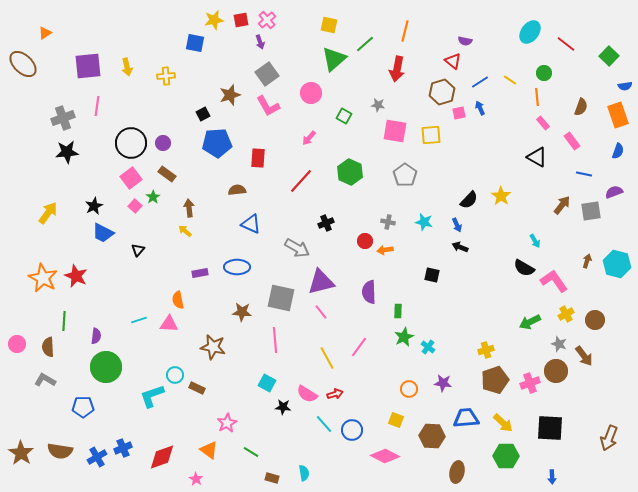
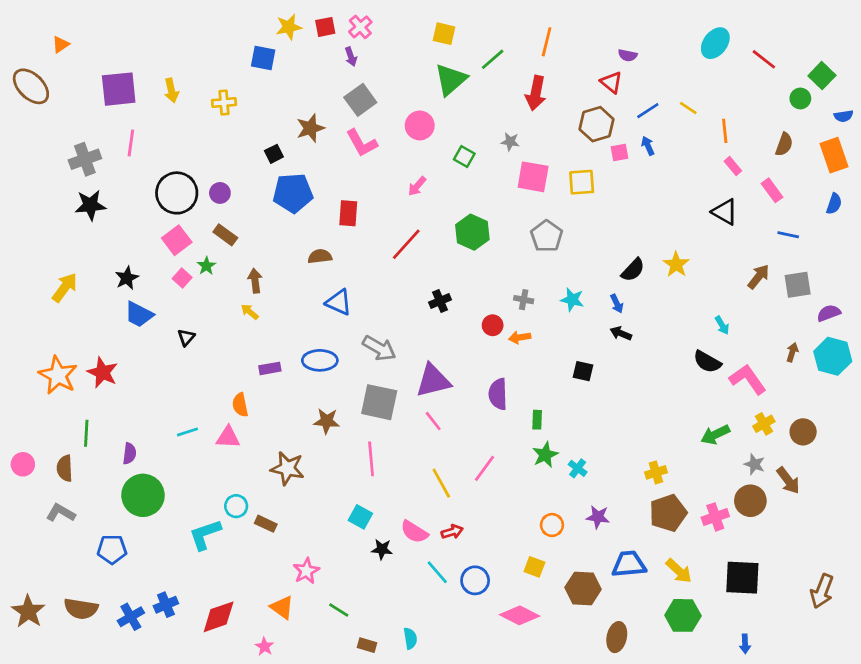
green circle: (544, 73) -> (800, 98), moved
purple semicircle: (614, 192) -> (829, 313), moved
gray arrow: (297, 248) -> (379, 348), moved

